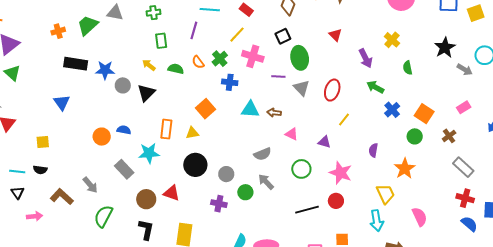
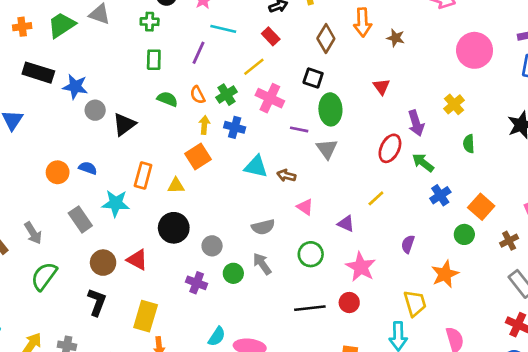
black square: (283, 36) -> (313, 78), turned 35
yellow arrow: (149, 65) -> (204, 125), moved, turned 48
red ellipse: (332, 90) -> (390, 148), moved

